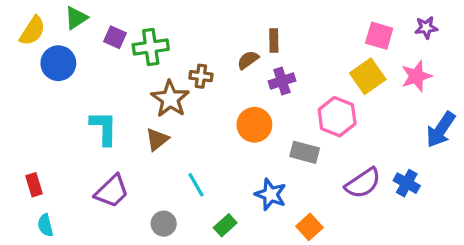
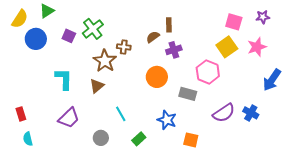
purple square: (115, 37) -> (69, 36), moved
green cross: (151, 47) -> (93, 29), turned -30
orange square: (309, 227) -> (191, 140), turned -35

